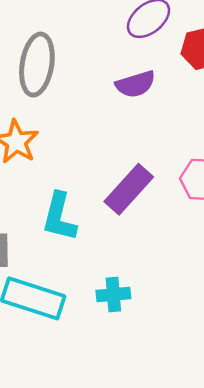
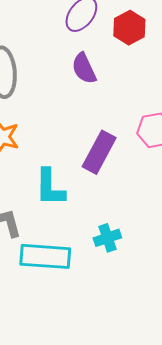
purple semicircle: (135, 84) -> (84, 68), turned 96

